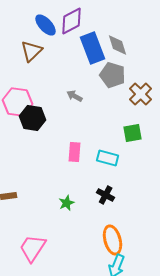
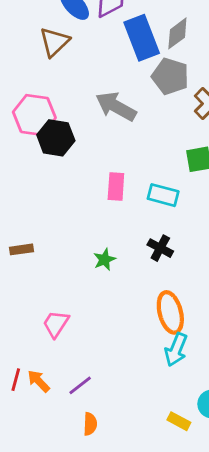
gray diamond: (118, 45) -> (177, 33), turned 70
gray arrow: (75, 96) -> (116, 106), size x1.8
pink trapezoid: (33, 248) -> (56, 324), size x0.7

